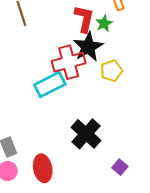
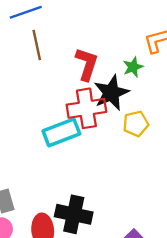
red L-shape: (84, 19) -> (87, 64), moved
black cross: (86, 134) -> (74, 214), moved, turned -36

